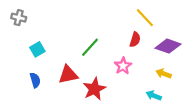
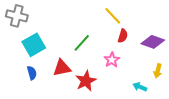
gray cross: (19, 18) -> (17, 16), size x1.5
yellow line: (145, 18) -> (113, 16), moved
cyan square: (37, 49) -> (34, 45), size x1.6
yellow arrow: (164, 74) -> (158, 71), moved, turned -96

